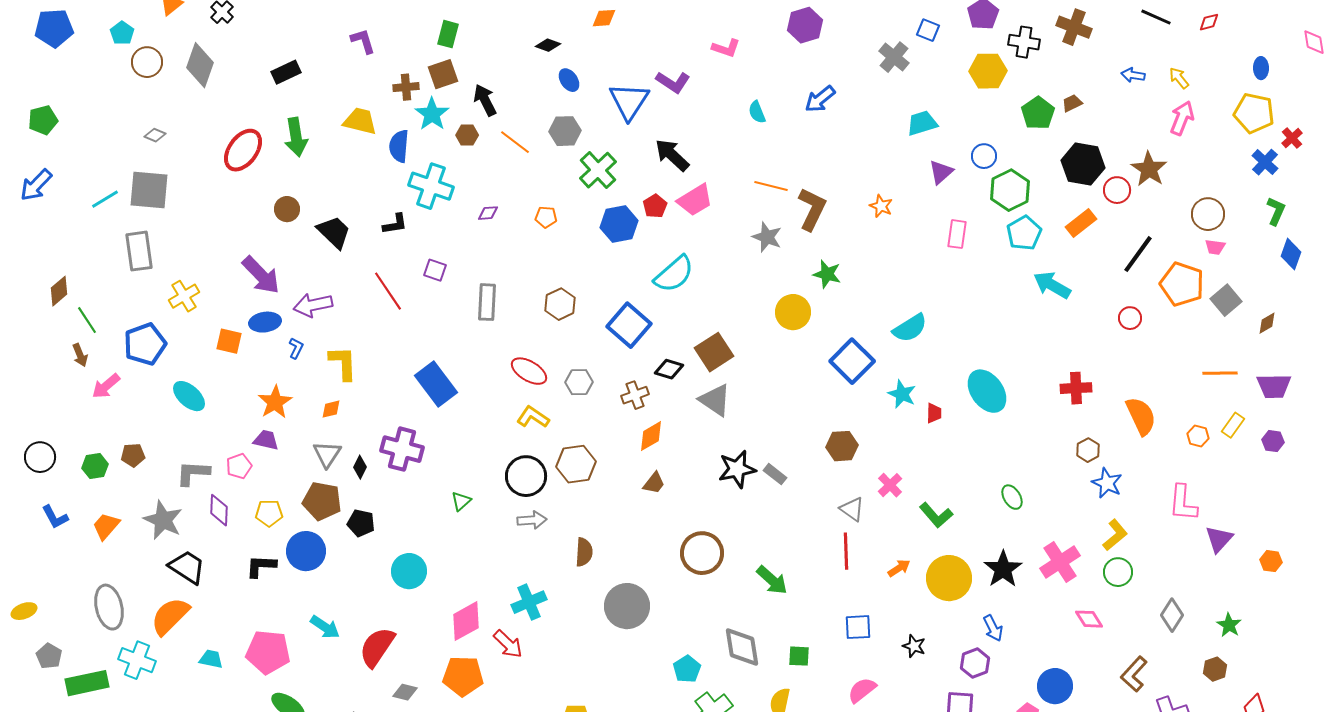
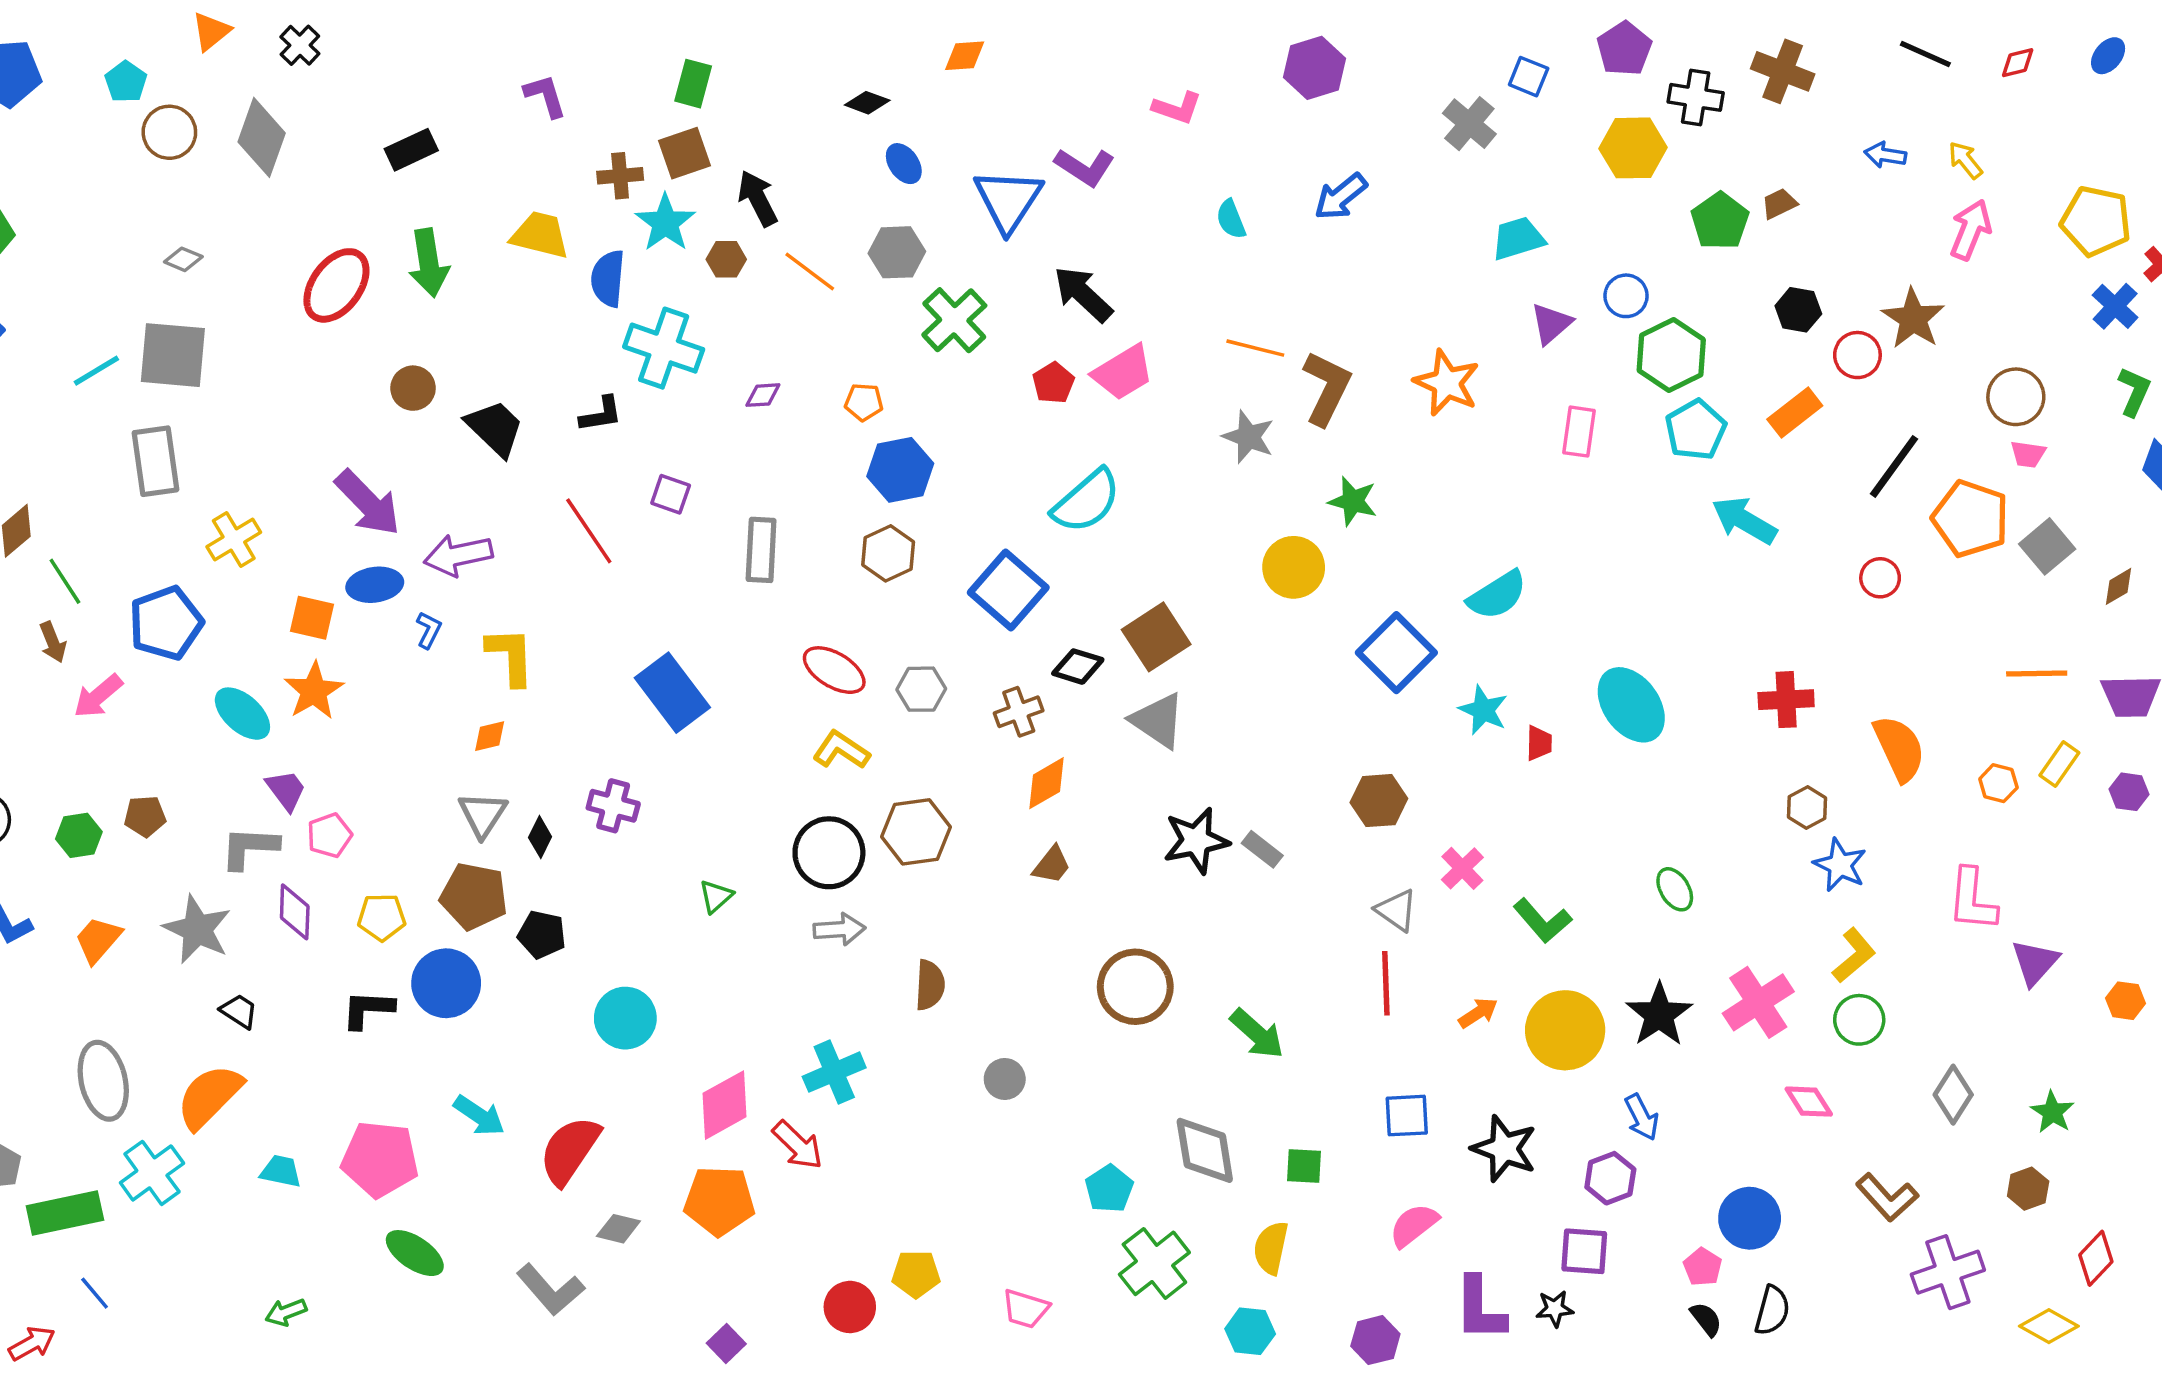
blue ellipse: (1261, 68) -> (2108, 56), moved, turned 40
black hexagon: (1083, 164) -> (1798, 310), size x0.6
orange star: (881, 206) -> (1447, 383), size x1.6
blue hexagon: (619, 224) -> (900, 470), moved
orange star: (275, 402) -> (314, 691), moved
purple trapezoid: (266, 440) -> (286, 790), moved, turned 40
purple cross: (402, 449) -> (613, 806), size x0.7
black trapezoid: (187, 567) -> (239, 1011), size x0.6
gray circle: (627, 606) -> (1005, 1079), size x0.5
black star: (914, 646) -> (1504, 1149), size x1.6
cyan cross: (137, 660) -> (152, 1173), turned 33
brown L-shape: (1134, 674) -> (1887, 1197), turned -84

